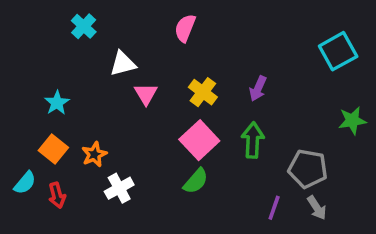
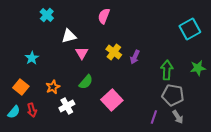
purple arrow: (258, 89) -> (135, 57), moved
pink square: (199, 140) -> (112, 100), moved
green arrow: (253, 140) -> (167, 70), moved
orange square: (53, 149) -> (21, 87), moved
green semicircle: (196, 181) -> (86, 82), moved
cyan semicircle: (25, 183) -> (14, 112), moved

